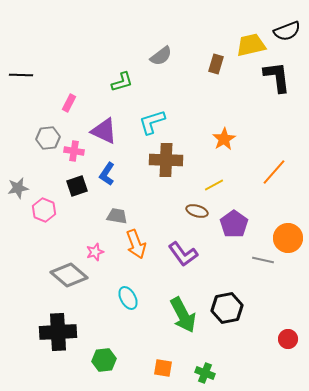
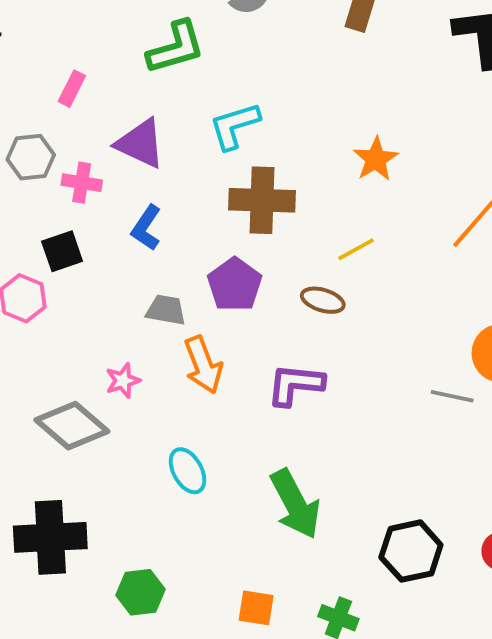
green L-shape: (122, 82) -> (176, 47), size x1.4
black square: (77, 186) -> (62, 251), moved
purple pentagon: (234, 224) -> (235, 285), moved
purple L-shape: (183, 254) -> (295, 384), turned 132
black hexagon: (227, 308) -> (411, 551), moved

